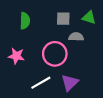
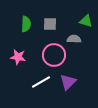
gray square: (63, 19) -> (50, 24), moved

